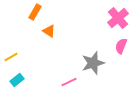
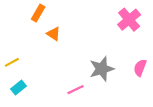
pink semicircle: (121, 46) -> (140, 68), moved

